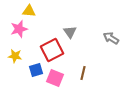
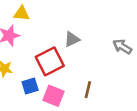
gray triangle: (70, 32) -> (72, 39), turned 40

